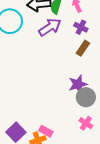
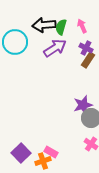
brown rectangle: (83, 48) -> (88, 60), moved

